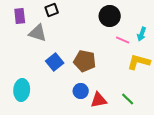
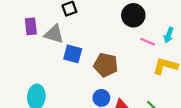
purple rectangle: (20, 16) -> (31, 26), moved
blue square: (55, 62) -> (73, 54), moved, turned -36

